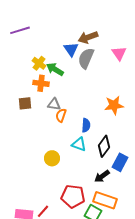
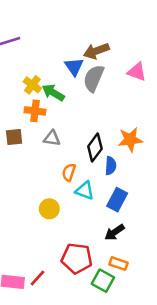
pink triangle: (119, 53) -> (137, 72), turned -35
orange semicircle: (61, 115) -> (69, 172), moved
blue semicircle: (86, 125) -> (111, 166), moved
black diamond: (104, 146) -> (95, 147), moved
blue rectangle: (120, 162) -> (117, 200), moved
orange rectangle: (105, 200) -> (118, 264), size x0.6

